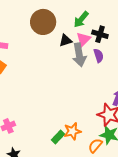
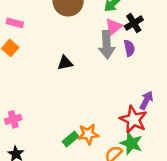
black cross: (100, 34) -> (134, 23), turned 35
black triangle: (65, 40) -> (65, 63), moved

